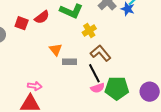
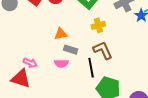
orange triangle: (56, 50) -> (61, 34), turned 40
pink semicircle: (98, 88) -> (61, 63), moved

